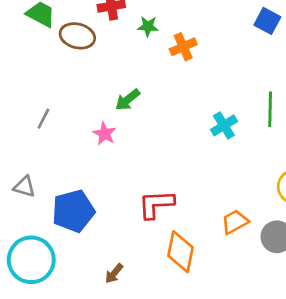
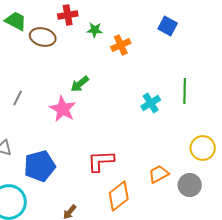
blue square: (267, 21) -> (168, 26), moved
pink star: (105, 134) -> (63, 109), size x1.5
orange diamond: (181, 252) -> (119, 196), turned 40

